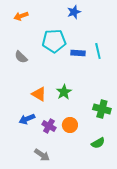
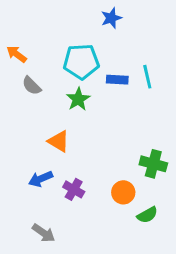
orange arrow: (21, 16) -> (17, 54), moved, turned 56
green star: (64, 92) -> (78, 99), moved
orange circle: (70, 125) -> (123, 192), moved
gray arrow: (42, 155) -> (44, 233), moved

